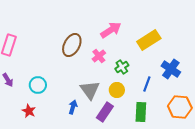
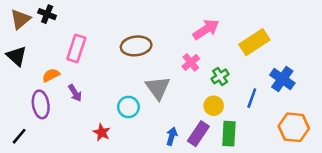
brown ellipse: (72, 45) -> (136, 46), moved, turned 55
cyan circle: (38, 85) -> (128, 107), moved
gray triangle: (90, 90) -> (158, 88), moved
blue arrow: (73, 107) -> (172, 136), moved
green rectangle: (141, 112) -> (229, 134), moved

